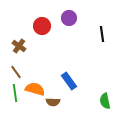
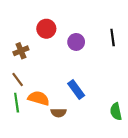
purple circle: (69, 18) -> (76, 42), moved
brown cross: (19, 46) -> (21, 51), turned 32

